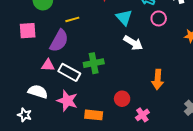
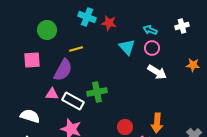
pink circle: (159, 18) -> (152, 48), moved
white arrow: (133, 43) -> (157, 72), moved
orange arrow: (158, 79) -> (157, 123), moved
white semicircle: (38, 92) -> (30, 116), moved

